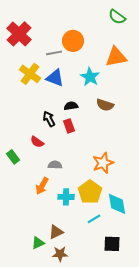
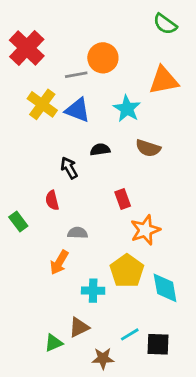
red rectangle: (69, 126) -> (123, 199), moved
red semicircle: (37, 142) -> (52, 200), turned 40
cyan cross: (66, 197) -> (93, 291), moved
cyan line: (94, 219) -> (130, 334), moved
brown star: (60, 254) -> (103, 358), moved

